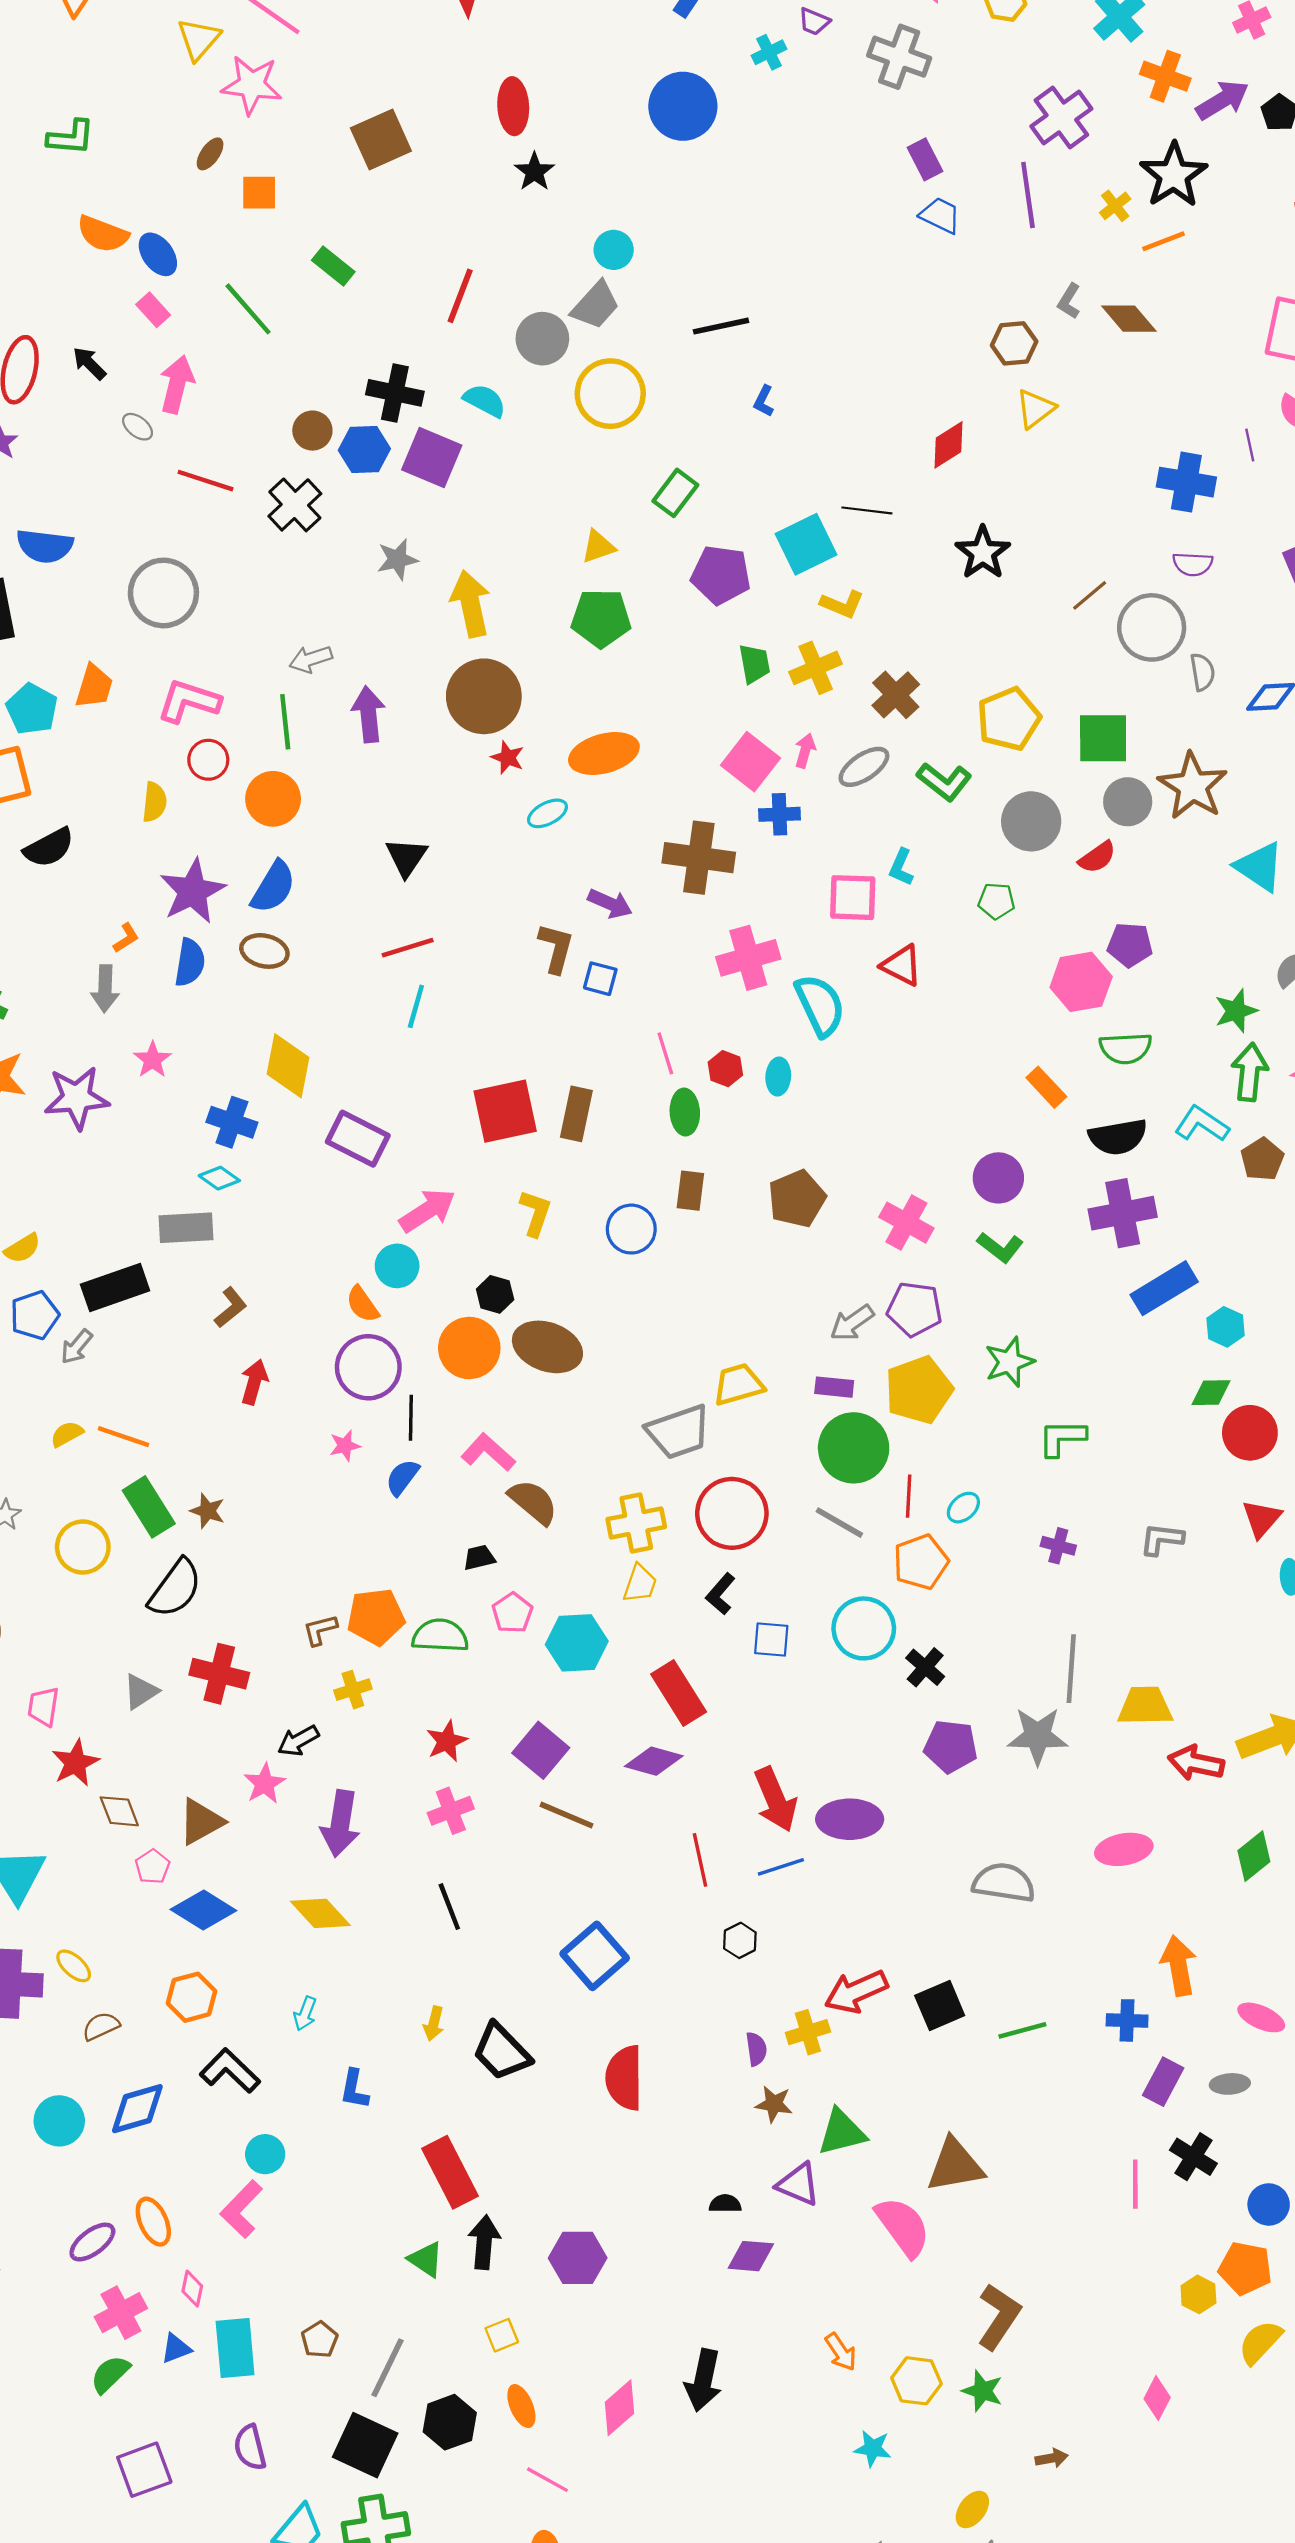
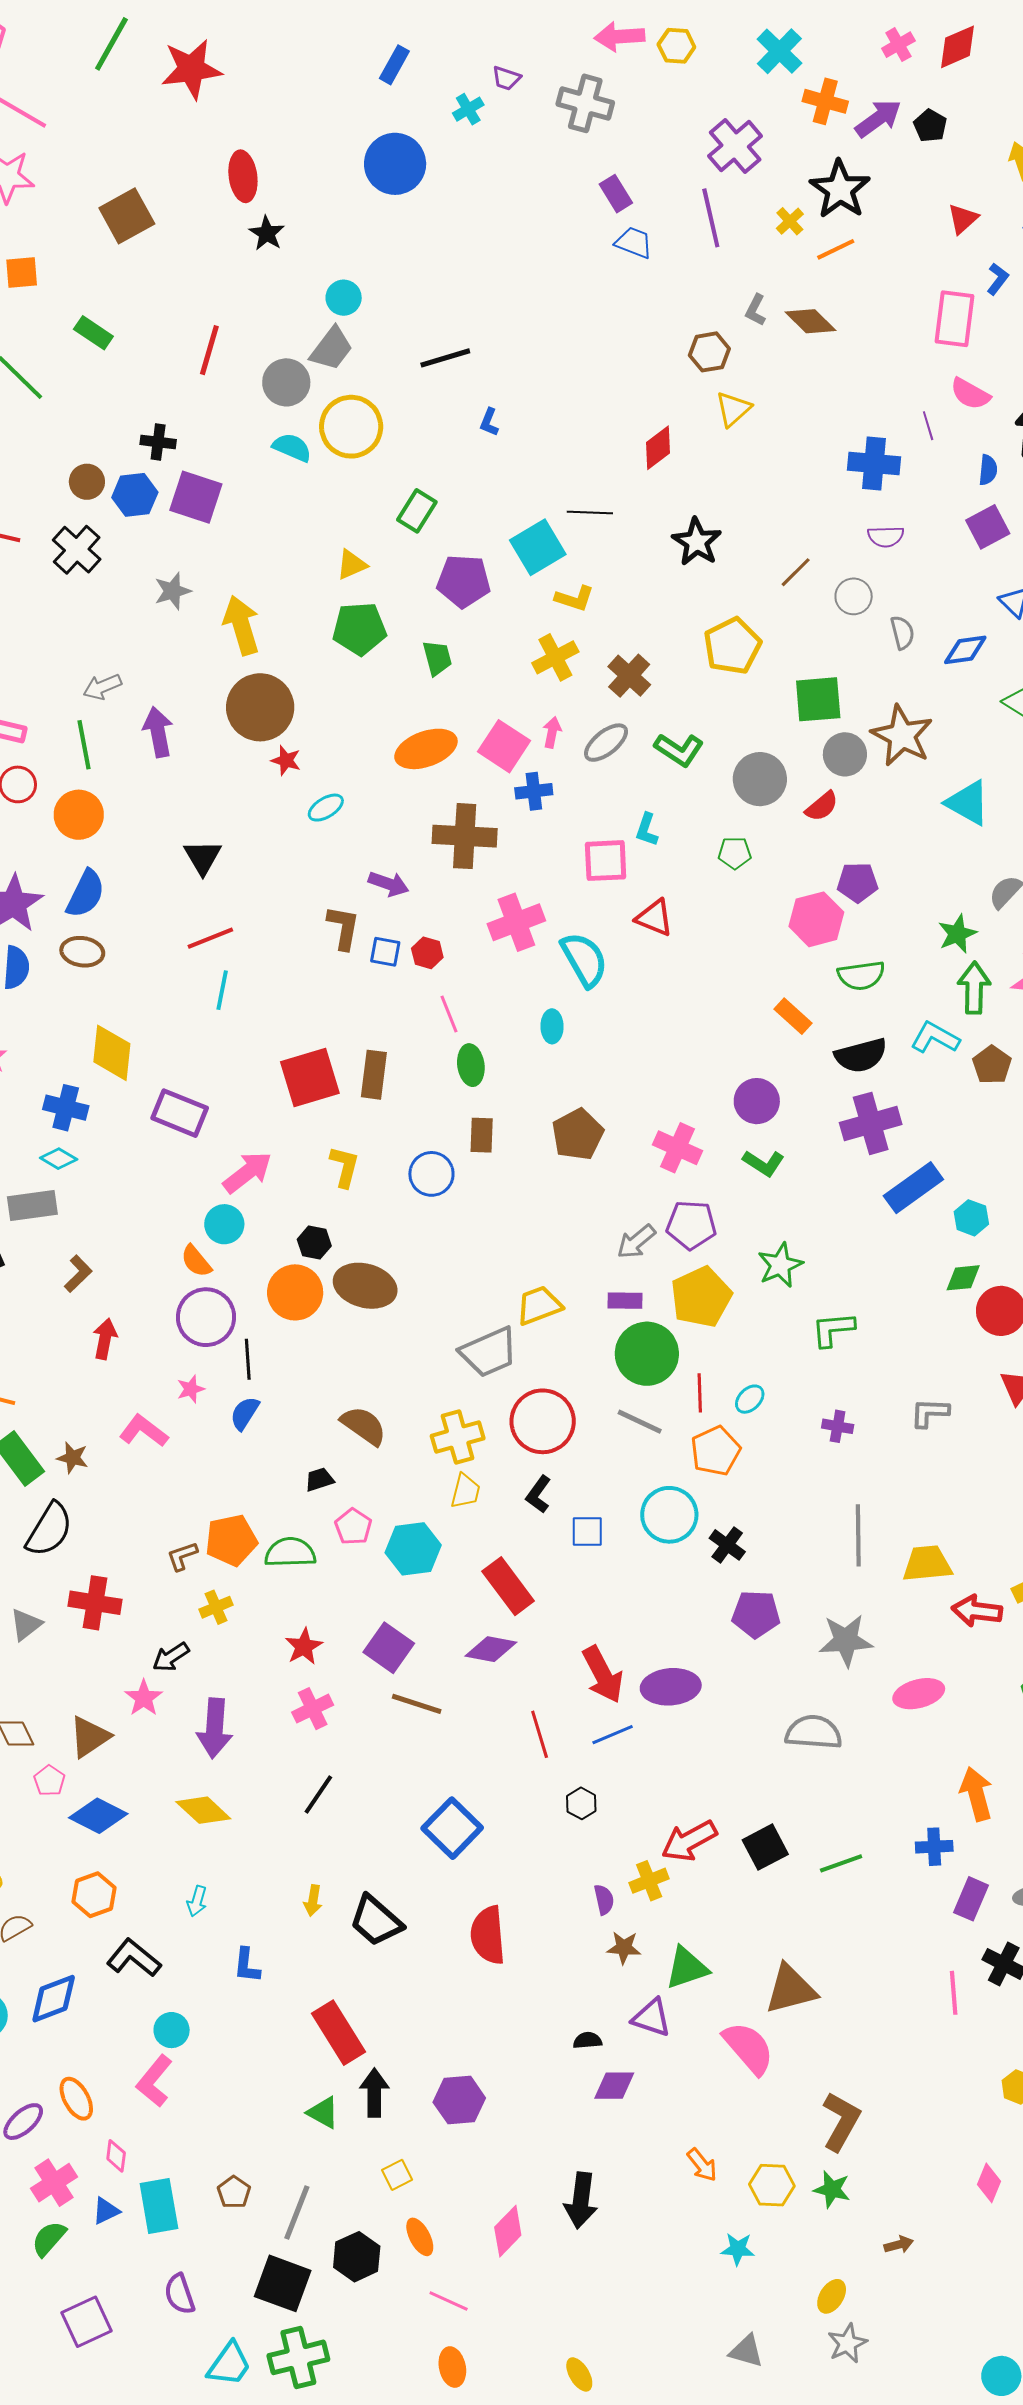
black cross: (395, 393) -> (158, 442), size x0.7
cyan semicircle: (485, 401) -> (292, 447), moved
gray circle: (1152, 627) -> (854, 596), size x0.6
green trapezoid: (754, 664) -> (437, 658), moved
yellow pentagon: (1009, 719) -> (732, 646), moved
orange ellipse: (604, 754) -> (426, 749), moved
red hexagon: (725, 1069) -> (427, 953), moved
pink L-shape: (488, 1452) -> (144, 1431), moved
gray star: (1038, 1736) -> (846, 1640), moved
black line: (449, 1907) -> (318, 1795), turned 60

